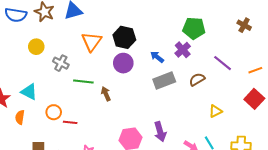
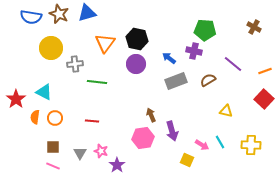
yellow circle: (36, 47) -> (51, 48), size x1.5
purple cross: (183, 50) -> (194, 51), turned -35
gray cross: (61, 63) -> (75, 64), turned -35
brown arrow: (106, 94) -> (151, 115), moved
yellow triangle: (215, 111) -> (226, 111), turned 40
orange circle: (54, 112) -> (55, 118), moved
red line: (70, 122) -> (92, 121), moved

